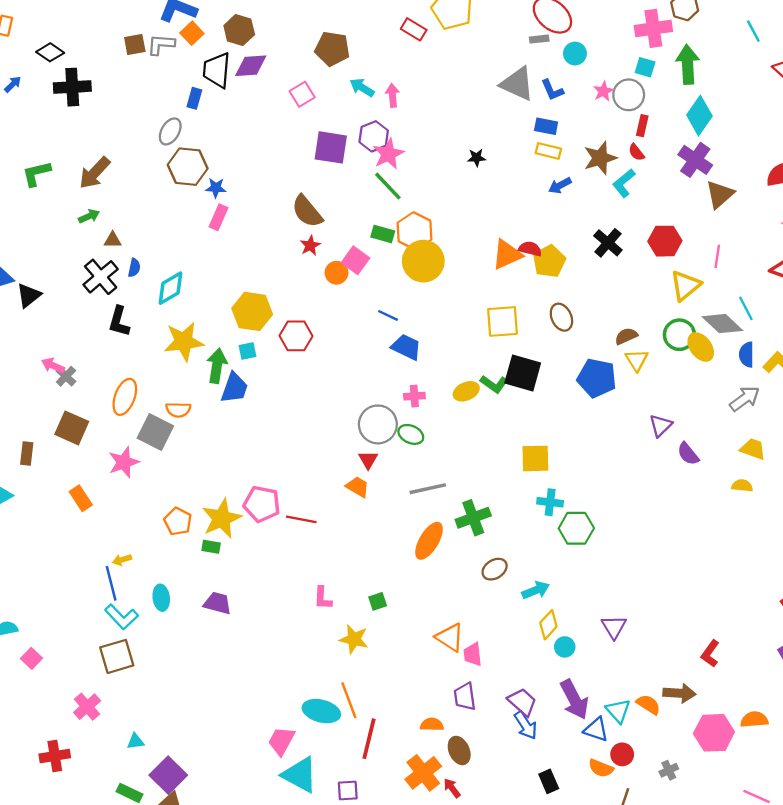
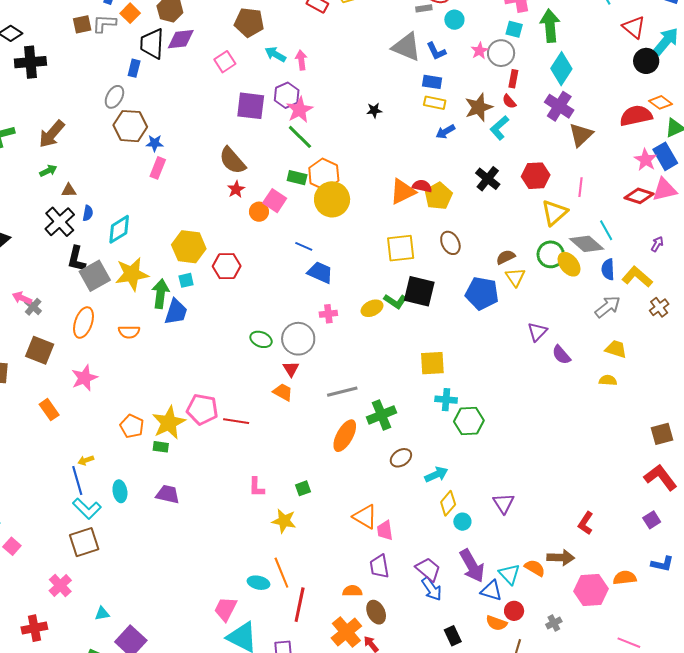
gray square: (155, 432) -> (95, 276), moved, turned 36
green ellipse: (411, 434) -> (261, 339), moved
cyan ellipse: (321, 711) -> (258, 583), size x0.7

